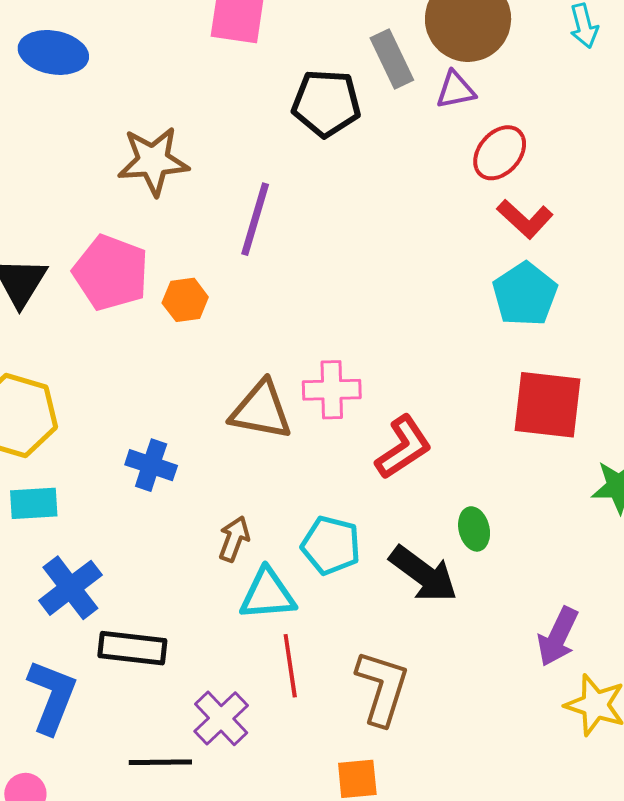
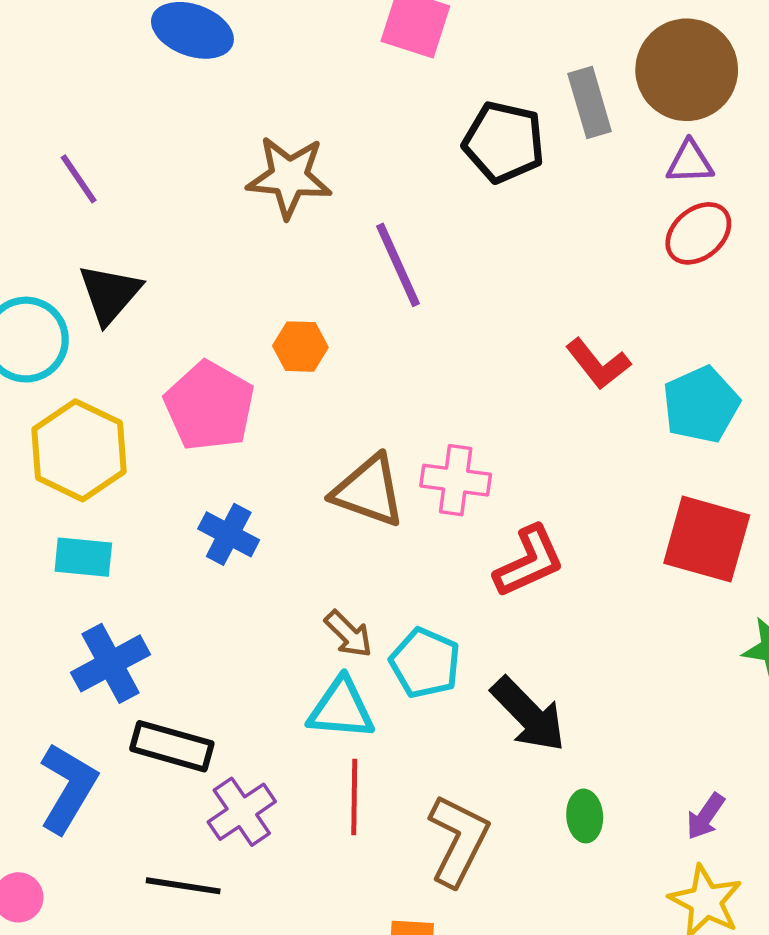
purple triangle: (456, 90) -> (690, 162), moved
purple line: (255, 219) -> (398, 265), turned -50
red L-shape: (525, 219) -> (598, 364), moved
pink pentagon: (111, 273) -> (209, 406), moved
green ellipse: (474, 529) -> (585, 816), moved
brown arrow: (234, 539) -> (349, 634), moved, turned 105
purple arrow: (558, 637) -> (705, 816), moved, size x0.7
purple cross: (221, 718) -> (242, 812), moved

